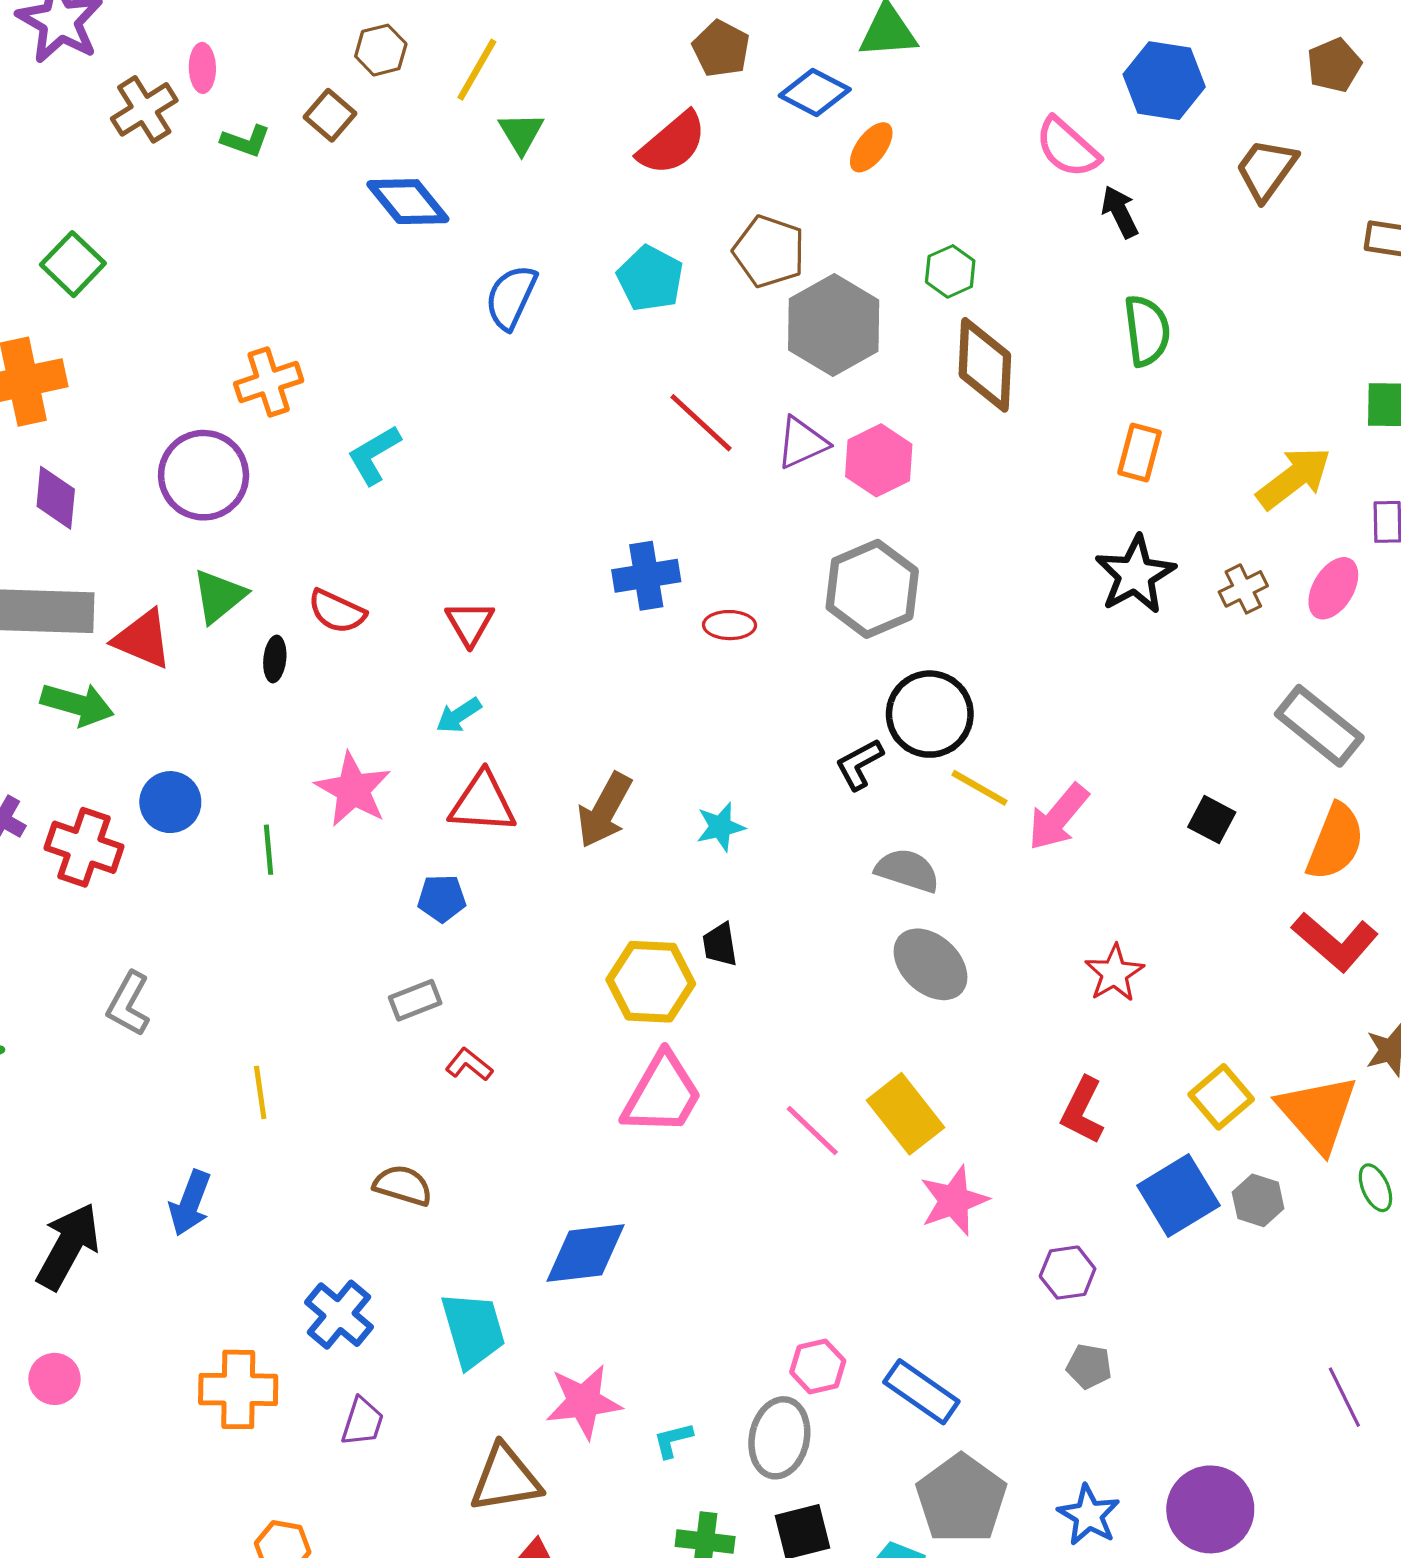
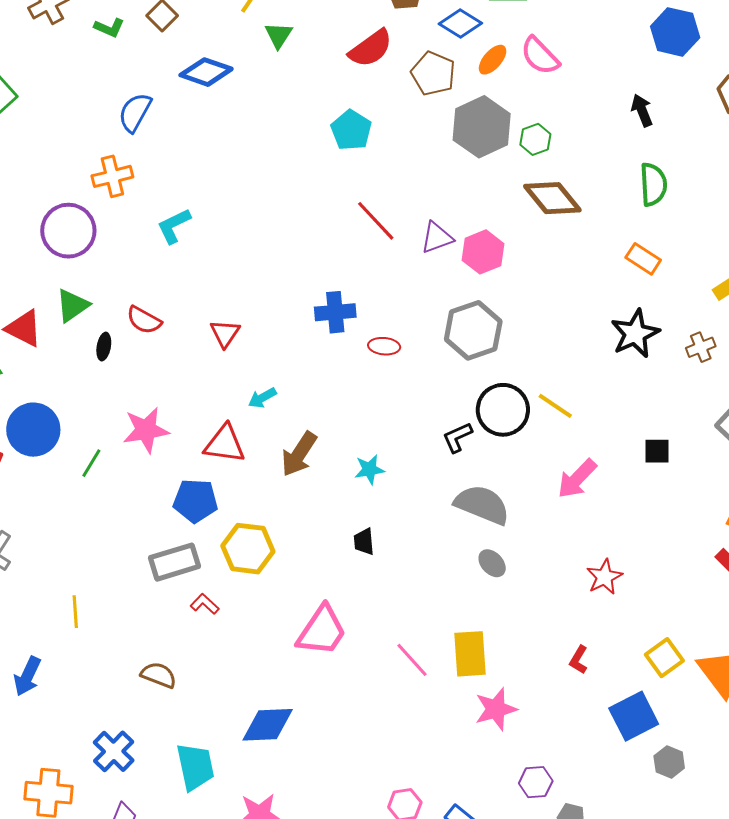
pink semicircle: (1067, 148) -> (540, 56), moved
blue diamond: (408, 202) -> (206, 72), turned -36
brown pentagon: (769, 251) -> (433, 74), moved
blue semicircle: (511, 297) -> (135, 112), moved
gray hexagon: (834, 325) -> (482, 127), moved
brown diamond: (985, 365) -> (552, 198), turned -46
orange rectangle: (1139, 453) -> (643, 259), turned -76
cyan arrow: (459, 715) -> (262, 398), moved
yellow line: (979, 788) -> (555, 406), moved
pink star: (353, 790) -> (146, 430), turned 30
blue circle: (170, 802) -> (33, 430), size x1.4
black square: (1212, 820) -> (657, 451), moved, turned -32
green line: (268, 850) -> (91, 463), turned 32
gray semicircle: (907, 870) -> (482, 505), size x1.4
blue pentagon: (442, 898) -> (195, 501), size x1.5
gray ellipse: (931, 964) -> (492, 563), size x0.6
yellow hexagon: (651, 982) -> (248, 549), moved
gray rectangle: (415, 1000) -> (174, 562), size x1.6
red L-shape: (1082, 1111) -> (579, 660), size x0.7
yellow rectangle: (906, 1114) -> (470, 654), turned 30
gray hexagon: (1258, 1200) -> (669, 762), moved
purple hexagon: (1068, 1273) -> (536, 782), moved

